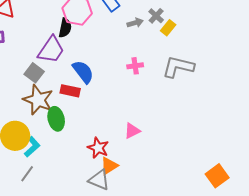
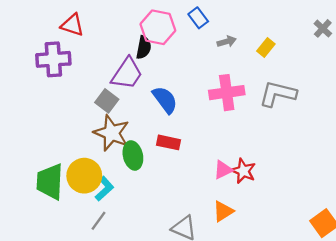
gray cross: (156, 16) -> (323, 28), moved
pink cross: (135, 66) -> (227, 93), size x1.8
red rectangle: (70, 91) -> (169, 142), moved
red star: (98, 148) -> (243, 171), moved
orange triangle: (109, 166) -> (223, 211), moved

